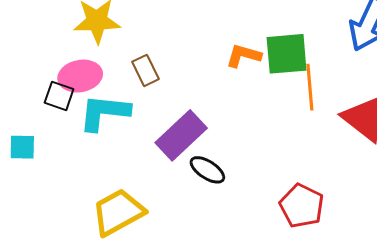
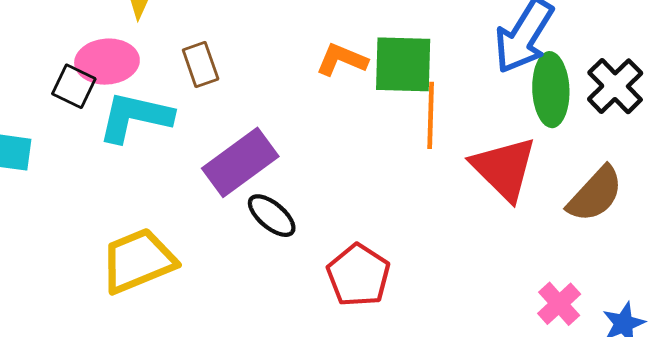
red pentagon: (302, 206) -> (358, 275), moved

